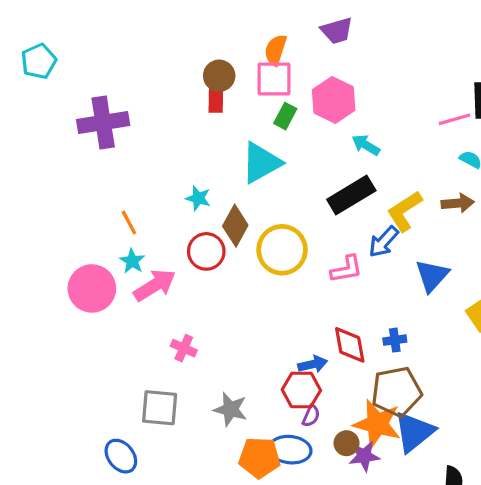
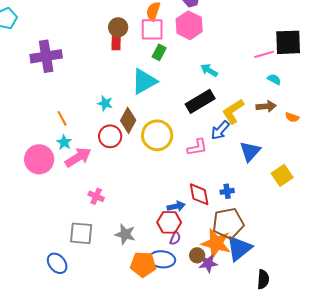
pink hexagon: (334, 100) -> (189, 25), moved

